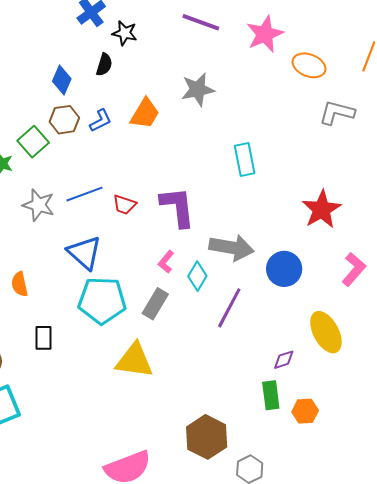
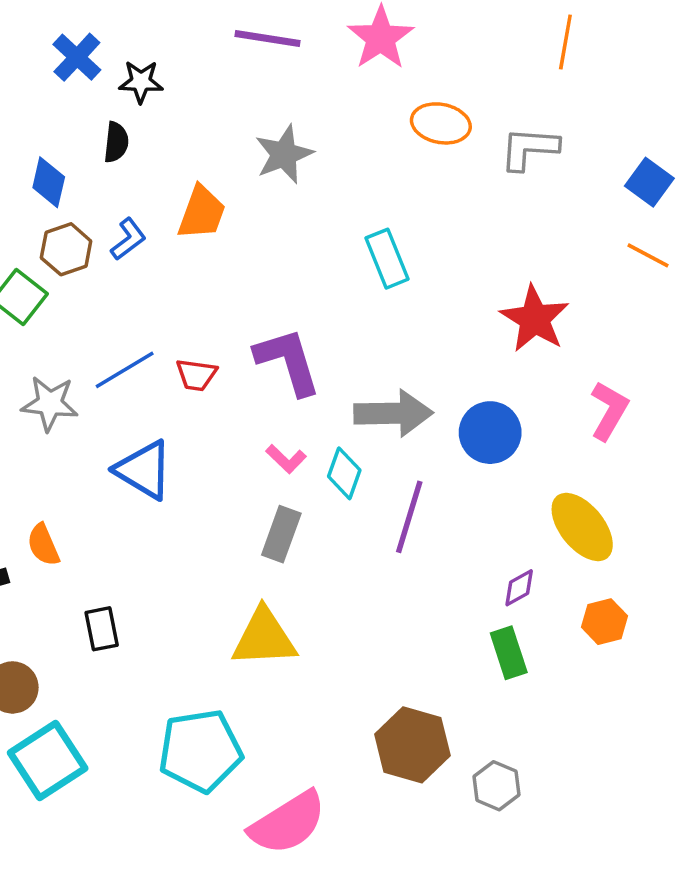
orange ellipse: (309, 65) -> (441, 123), moved
pink L-shape: (166, 262) -> (286, 459), turned -75
cyan pentagon: (102, 300) -> (200, 751), moved
orange hexagon: (305, 411) -> (605, 622), moved

